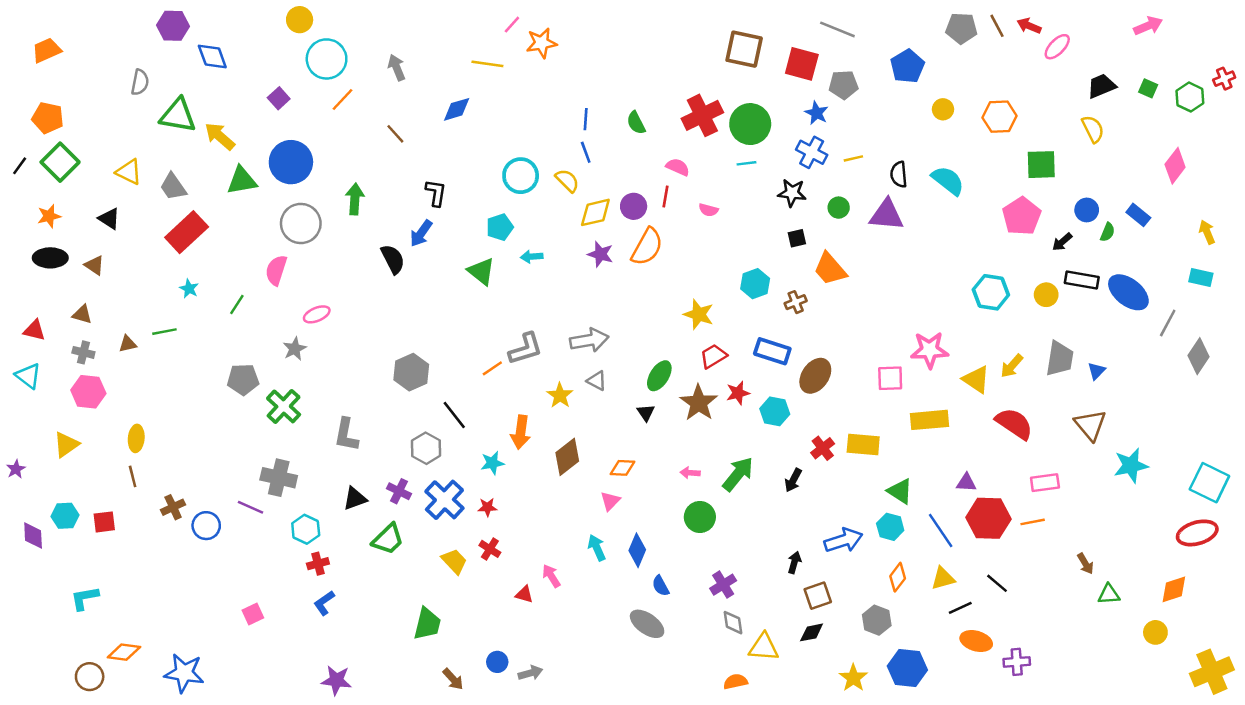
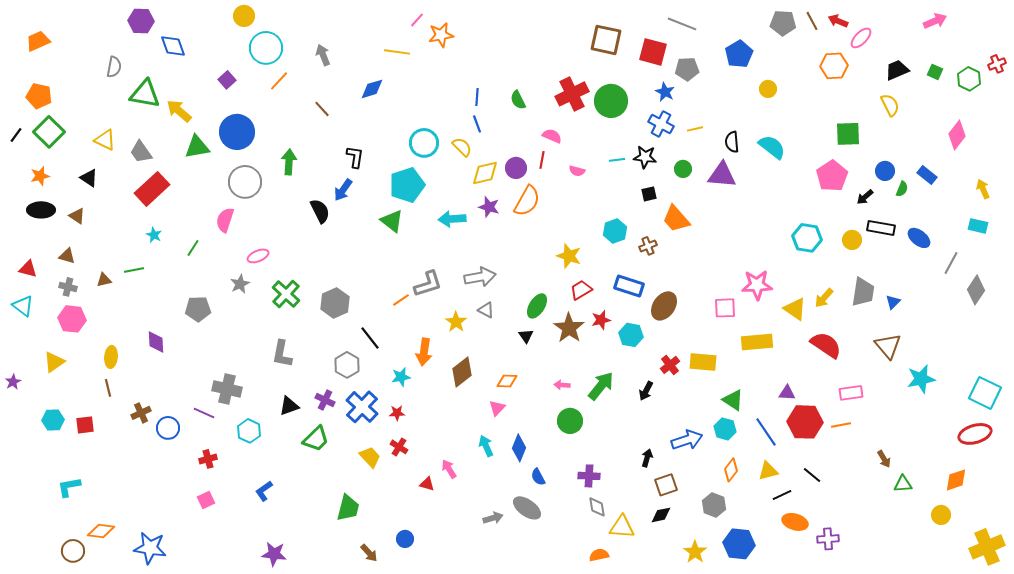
orange hexagon: (999, 117) -> (834, 66), moved
cyan line: (747, 163) -> (617, 160), moved
cyan pentagon: (500, 227) -> (407, 185), size x1.6
cyan arrow: (532, 257) -> (452, 219), moved, size x1.5
blue ellipse: (1128, 292) -> (919, 238), size x0.7
green cross: (284, 406) -> (286, 294), moved
purple diamond: (33, 535) -> (156, 342), moved
red cross: (318, 564) -> (208, 459), moved
purple cross: (723, 585) -> (589, 476), turned 35
gray arrow: (530, 673) -> (493, 518), moved

